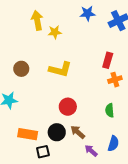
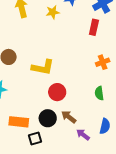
yellow star: (55, 32) -> (53, 12), moved
red rectangle: (108, 60) -> (94, 27), moved
yellow L-shape: (60, 69) -> (43, 67), moved

